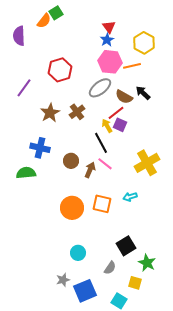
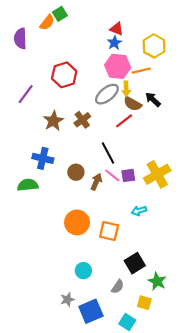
red triangle: (109, 27) -> (117, 29), turned -32
purple square: (120, 125) -> (128, 175), moved, turned -32
yellow arrow: (107, 126) -> (126, 89), moved, turned -152
orange square: (102, 204) -> (109, 231), moved

